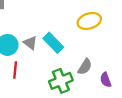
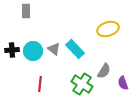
red line: (15, 70) -> (40, 84), moved
green cross: (61, 81) -> (82, 84), turned -35

